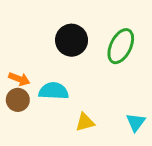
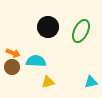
yellow triangle: (85, 122) -> (48, 82), moved
cyan triangle: (136, 122) -> (91, 82), turned 40

